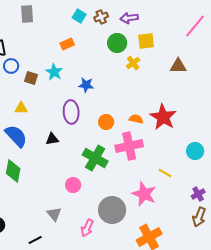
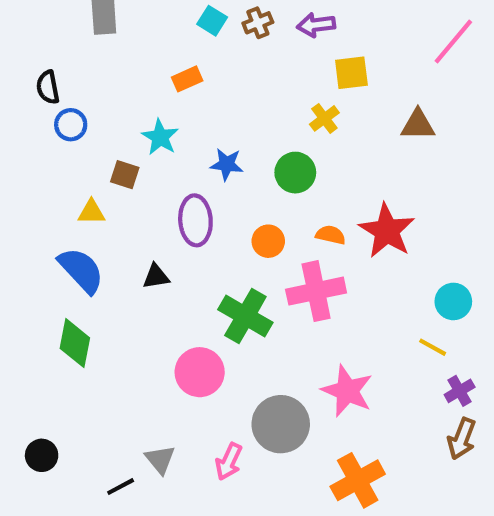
green circle: (117, 43) -> (295, 173), moved
brown square: (31, 78) -> (125, 175), moved
yellow line: (165, 173) -> (433, 347), moved
pink circle: (73, 185) -> (200, 372), size x1.5
gray triangle: (54, 214) -> (160, 460), moved

